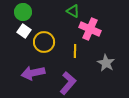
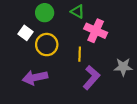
green circle: (23, 12) -> (45, 13), moved
gray star: (106, 63) -> (123, 67), moved, turned -30
purple L-shape: (68, 83) -> (91, 78), moved

